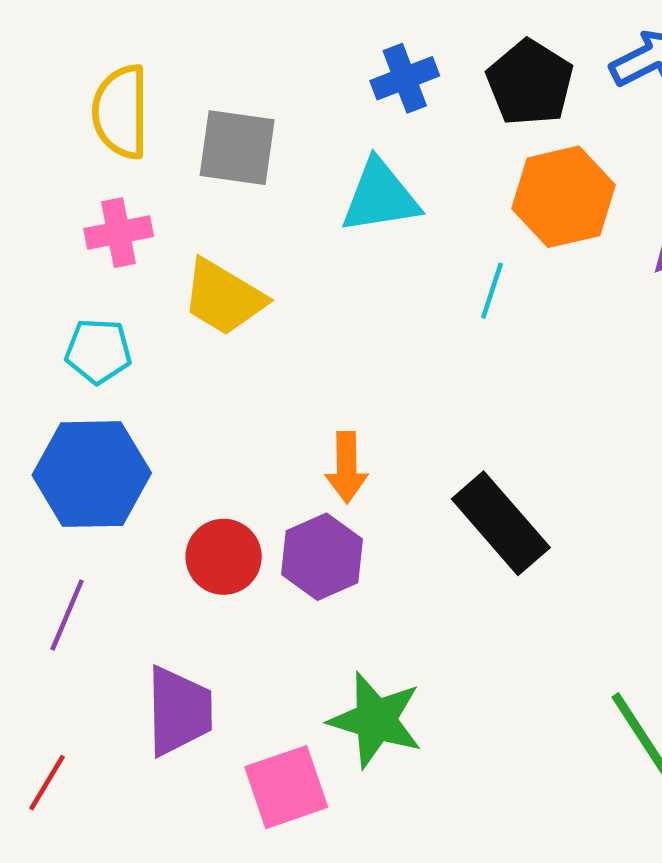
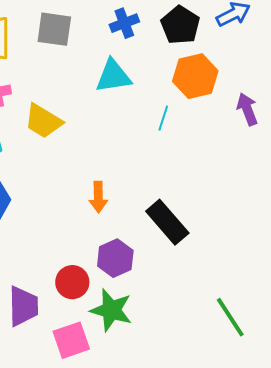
gray square: (237, 148) -> (54, 29), moved
red circle: (224, 557) -> (72, 282), moved
purple hexagon: (322, 557) -> (115, 258), moved

